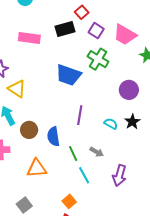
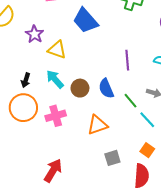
blue trapezoid: (68, 75) -> (85, 20), moved, turned 44
orange square: (69, 201) -> (147, 150), moved
gray square: (24, 205) -> (112, 158), moved, turned 35

